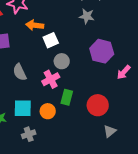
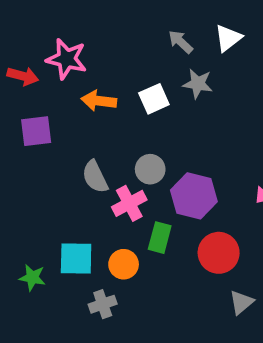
white square: (51, 40) -> (154, 99), moved
purple hexagon: (102, 51) -> (194, 196), moved
gray semicircle: (20, 72) -> (95, 177), moved
gray cross: (29, 134) -> (103, 304), moved

